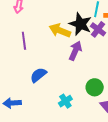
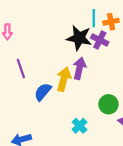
yellow arrow: (60, 30) -> (64, 79), moved, turned 95
blue semicircle: (38, 75) -> (43, 92), moved

